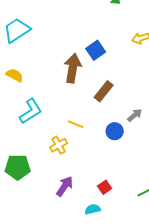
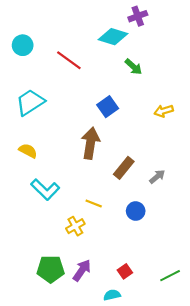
blue square: (96, 50) -> (108, 107), moved
cyan L-shape: (31, 111) -> (45, 189), turned 76
gray arrow: (135, 115) -> (157, 177), moved
green pentagon: (18, 167) -> (51, 269), moved

